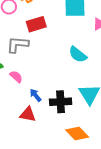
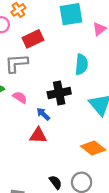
cyan semicircle: (78, 54) -> (81, 64), turned -114
black cross: (61, 102) -> (59, 93), moved

